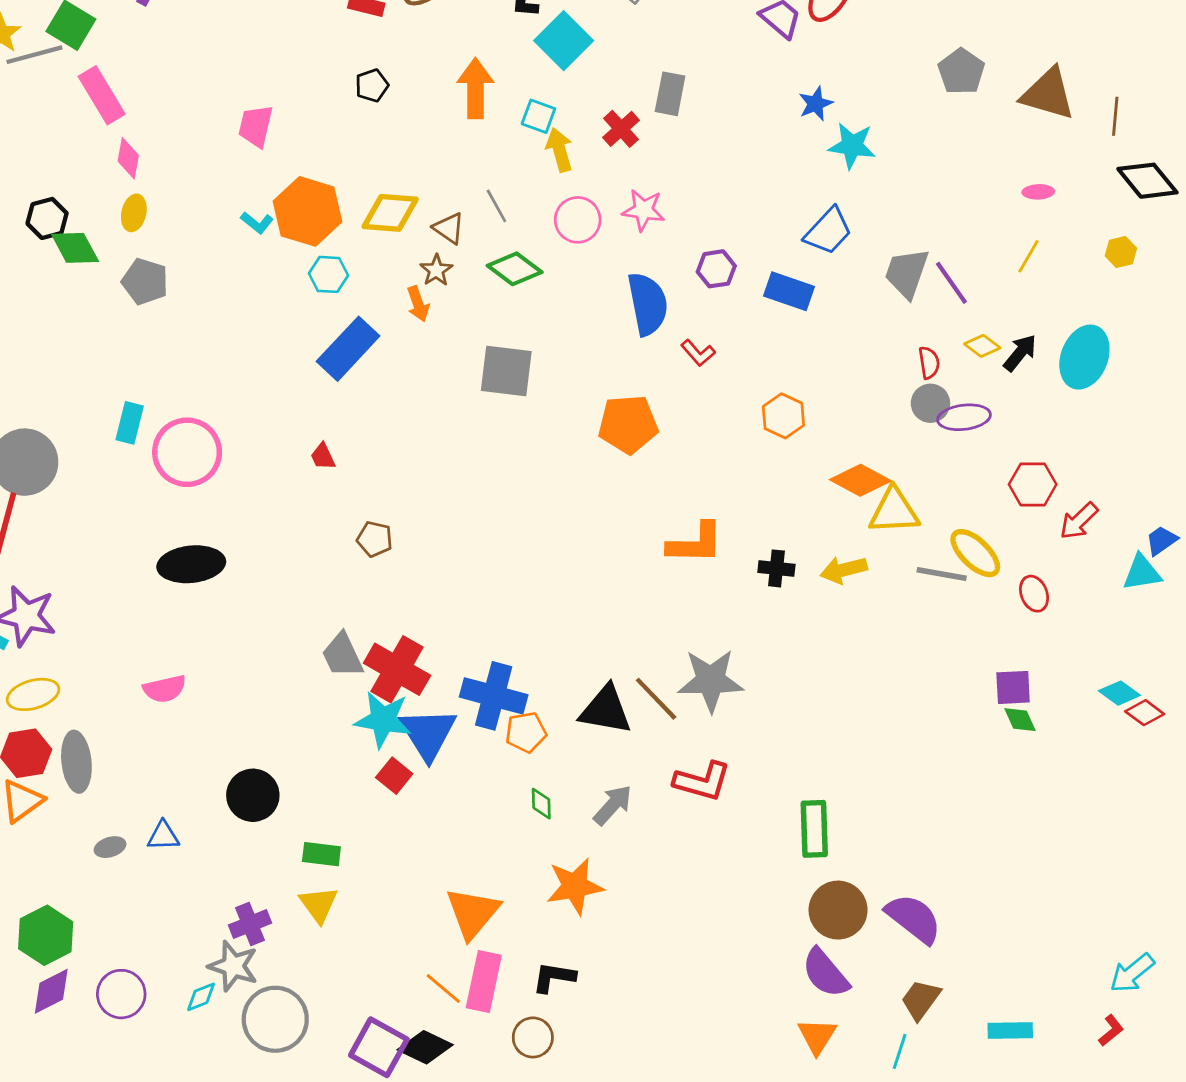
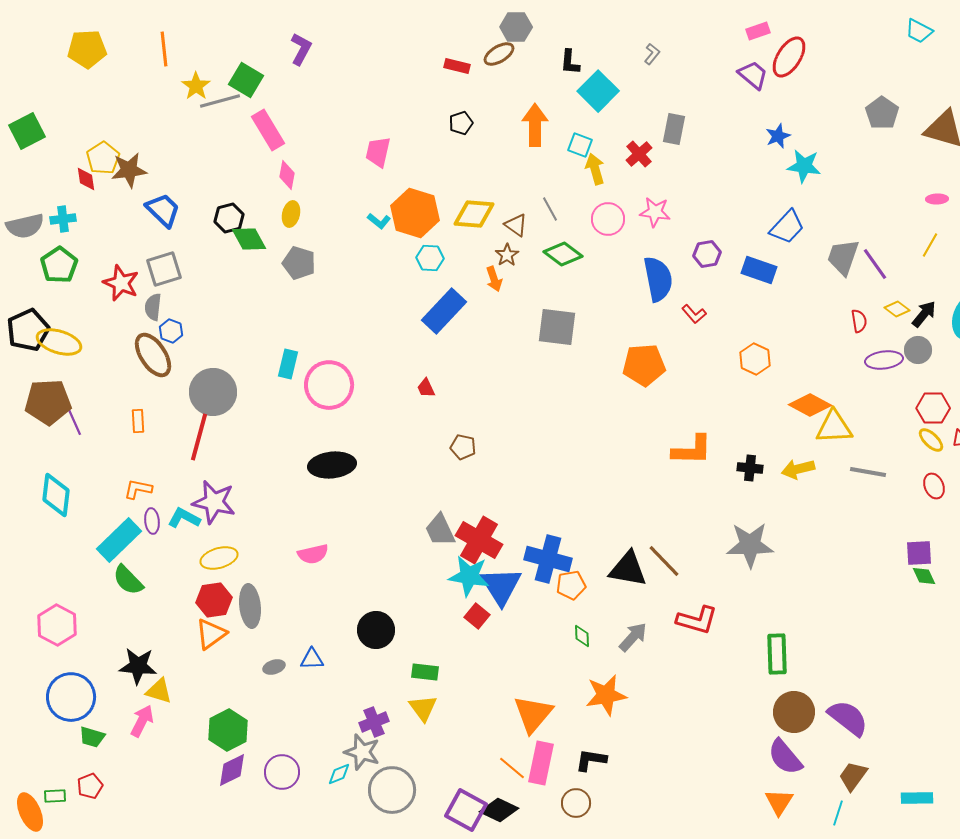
gray circle: (930, 403) -> (918, 350), moved
yellow ellipse: (975, 553) -> (931, 440), moved, size x0.7
gray star: (711, 680) -> (750, 545), moved

